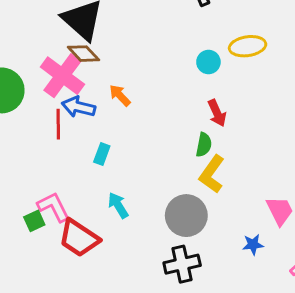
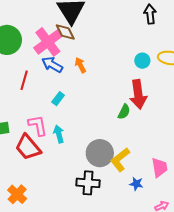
red arrow: (217, 113) -> (138, 94), size x1.6
red line: (58, 124) -> (24, 80), moved
yellow L-shape: (212, 174) -> (120, 160), moved
pink L-shape: (54, 207) -> (38, 125), moved

